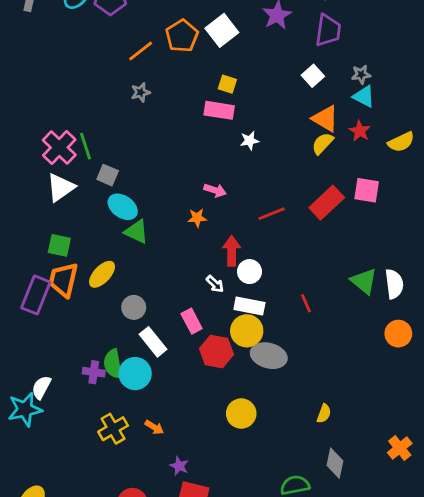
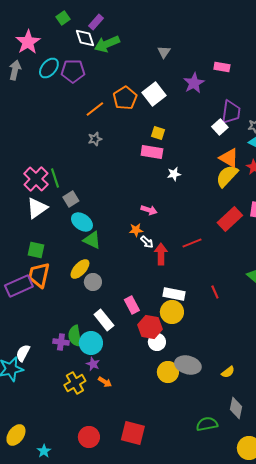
purple trapezoid: (328, 30) -> (231, 112), moved
yellow semicircle: (323, 143) -> (227, 176), size x1.4
gray square: (108, 175) -> (71, 199), turned 35
red line: (272, 214) -> (192, 243), moved
white circle: (249, 272) -> (157, 342), moved
yellow ellipse: (102, 274) -> (80, 269), moved
white arrow: (215, 284) -> (147, 242), moved
purple rectangle: (36, 295) -> (19, 286), turned 44
gray circle: (134, 307) -> (93, 282), moved
gray ellipse: (269, 356) -> (188, 365), moved
yellow semicircle: (324, 414) -> (228, 372), turned 32
purple star: (179, 466) -> (93, 364), moved

